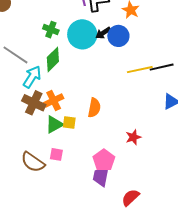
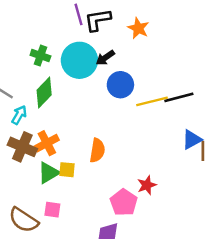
blue circle: (118, 36) -> (120, 85), moved
cyan arrow: (32, 77) -> (19, 115), size x0.7
pink pentagon: (104, 160) -> (124, 202), moved

